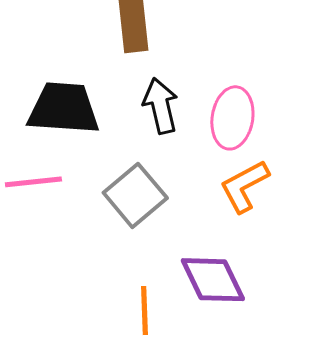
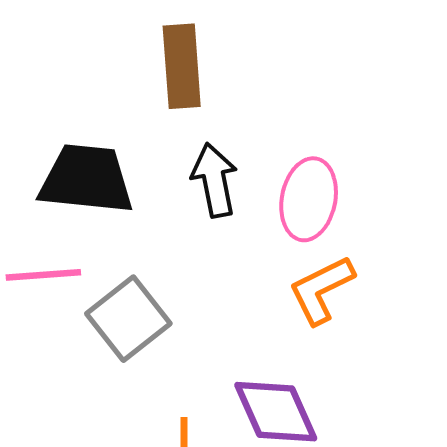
gray square: (135, 195) -> (128, 319), moved

